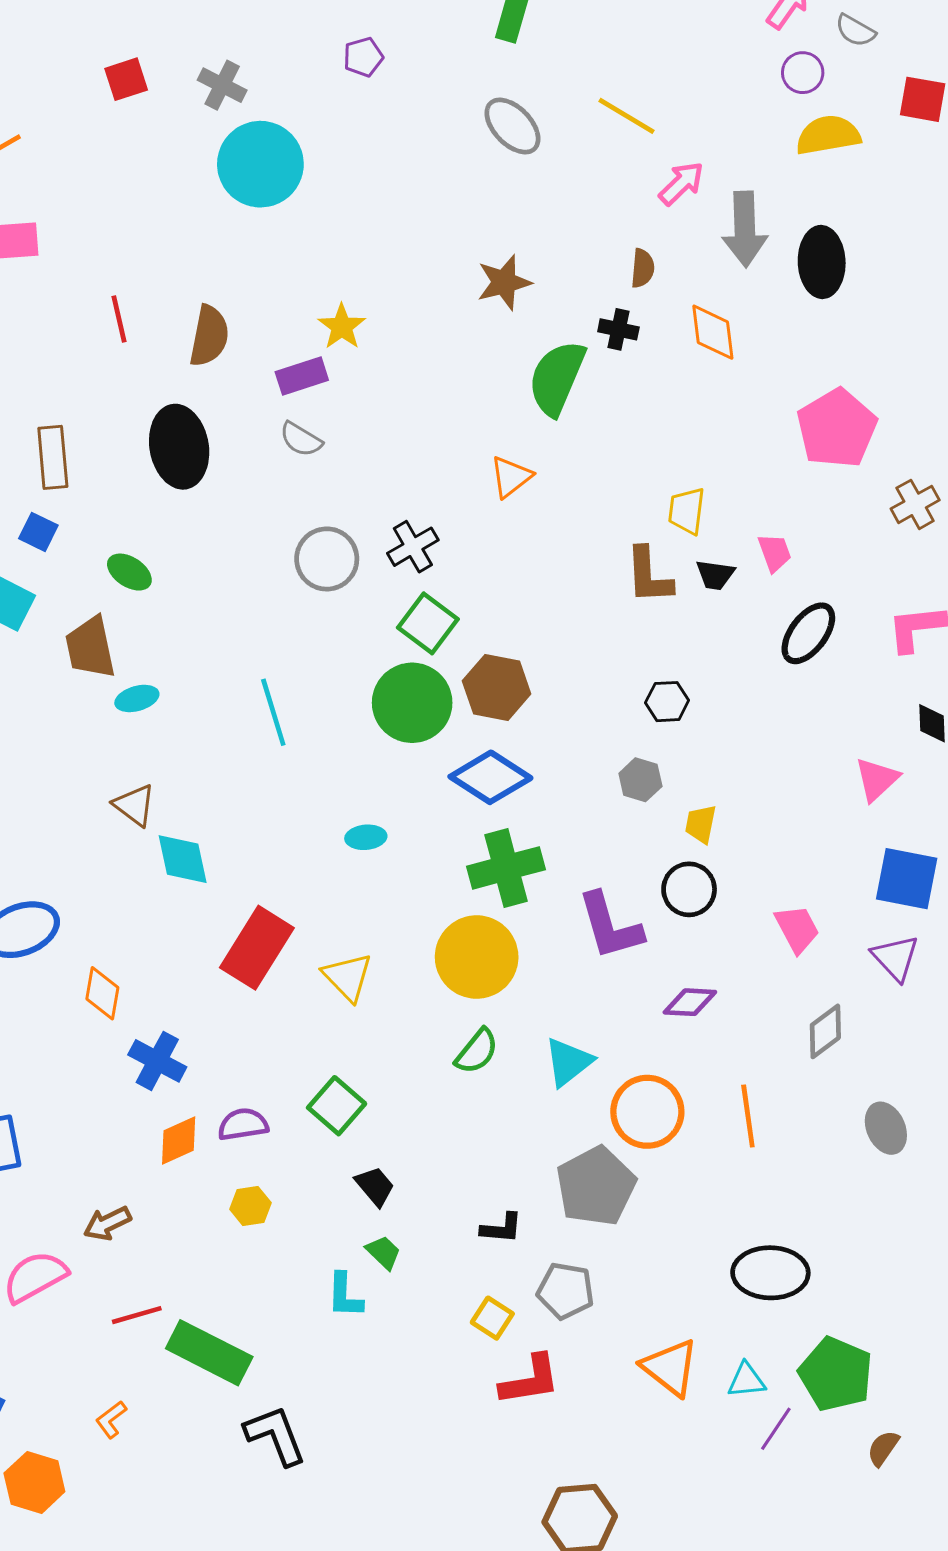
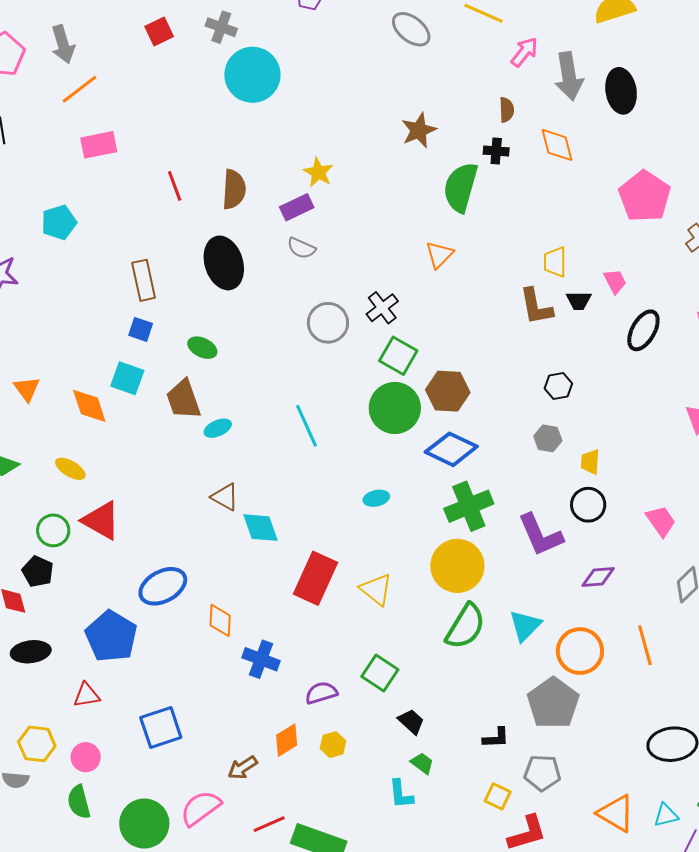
green semicircle: (477, 1051) -> (465, 626), size x1.5
orange diamond: (179, 1141) -> (287, 740), moved

